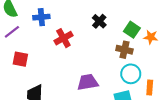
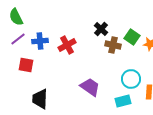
blue cross: (41, 17) -> (40, 41), moved
brown cross: (124, 50) -> (113, 45), moved
purple trapezoid: (88, 82) -> (90, 87), turned 45

